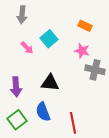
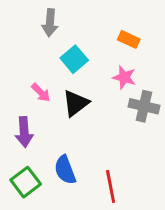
gray arrow: (22, 15) -> (50, 23), moved
pink arrow: (27, 48) -> (41, 93), moved
black triangle: (50, 83) -> (76, 103), moved, turned -42

